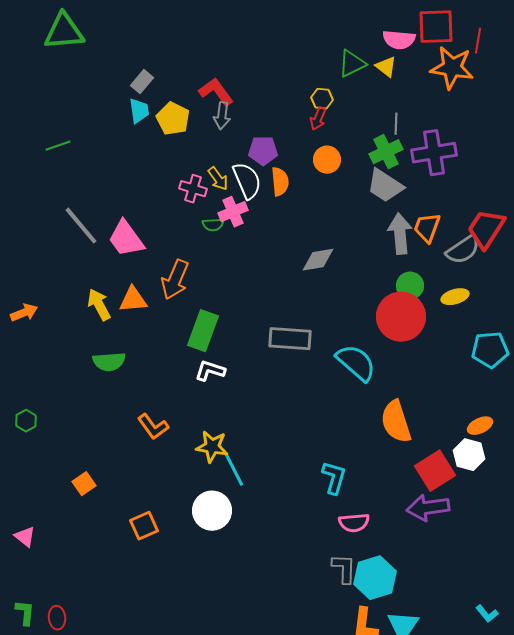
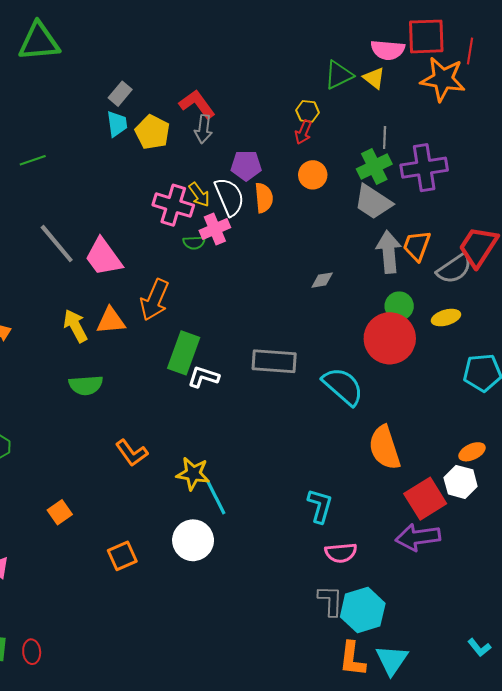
pink cross: (193, 189) -> (173, 205), size x1.4
gray diamond: (318, 260) -> (322, 280), moved, size x0.7
white L-shape: (210, 371) -> (203, 377), moved

